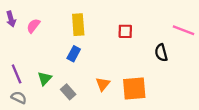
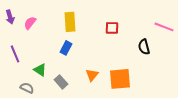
purple line: (17, 74) -> (15, 54), moved
green triangle: (45, 78) -> (40, 70), turned -40
gray semicircle: (19, 97) -> (27, 88), moved

